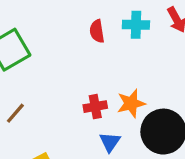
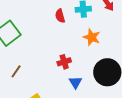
orange star: (131, 103) -> (92, 37), moved, turned -30

